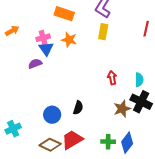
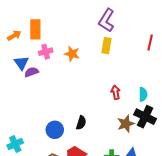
orange rectangle: (64, 14) -> (35, 29), moved, turned 72
orange arrow: (12, 31) -> (14, 35), moved
blue triangle: (46, 49) -> (21, 63), moved
purple semicircle: (35, 64) -> (31, 72), moved

